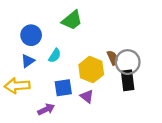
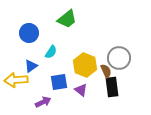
brown semicircle: (113, 58) -> (106, 71), moved
blue triangle: (28, 61) -> (31, 66), moved
black rectangle: (128, 80) -> (112, 87), moved

